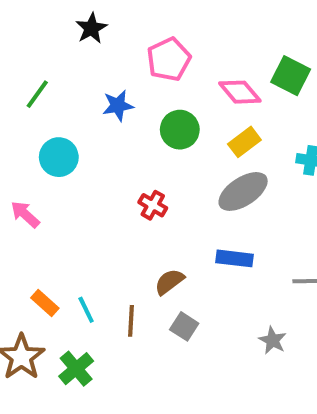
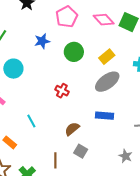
pink diamond: (240, 92) -> (104, 20), moved
cyan line: (86, 310) -> (31, 121), moved
brown line: (131, 321) -> (55, 160), moved

